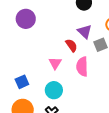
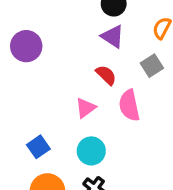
purple triangle: (85, 32) -> (113, 36), moved
pink triangle: (55, 63) -> (86, 108), turned 32

